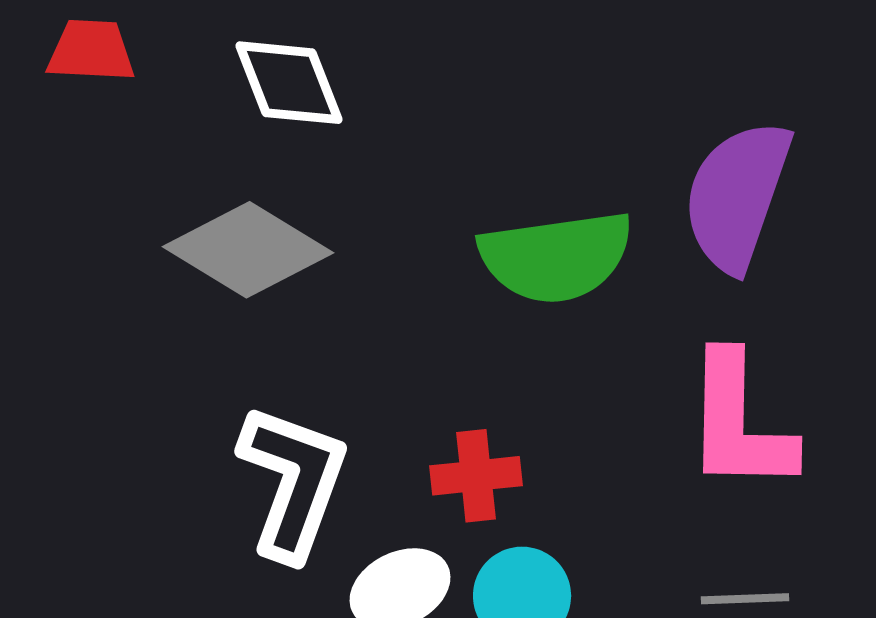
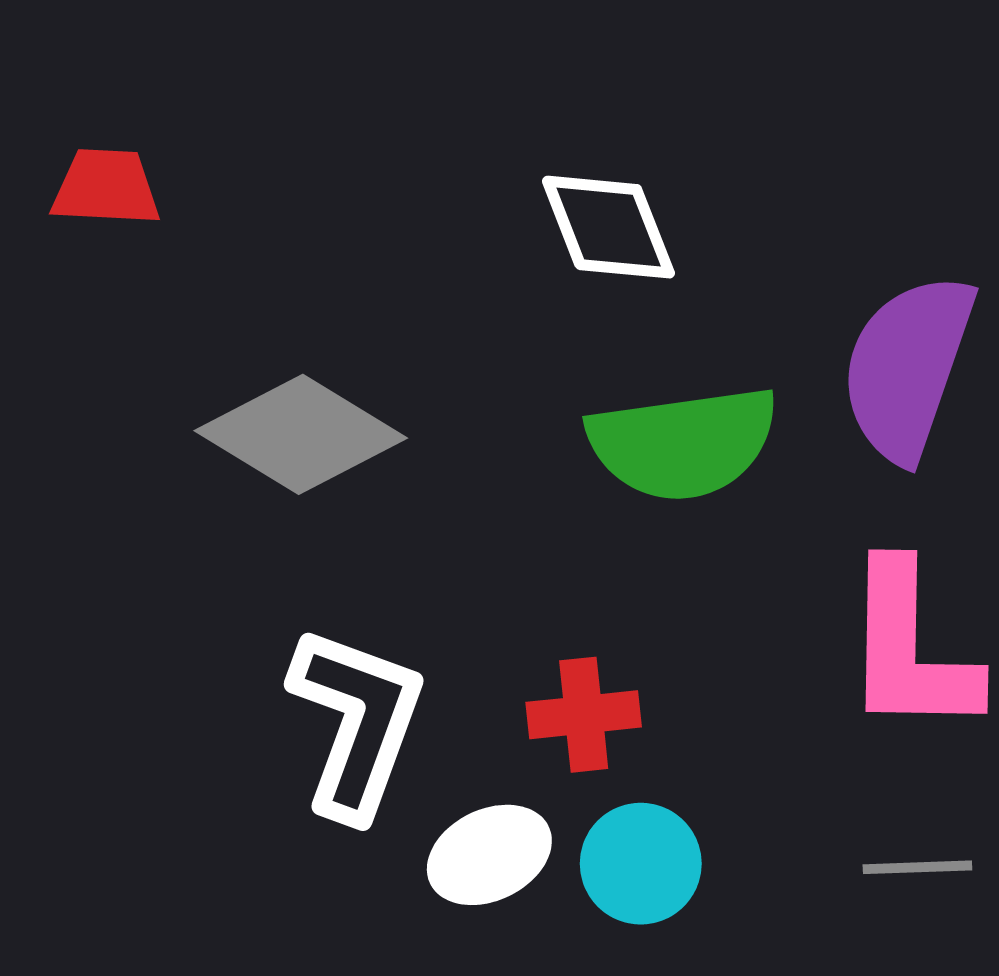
white diamond: (289, 83) -> (608, 227), moved

